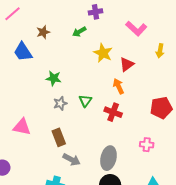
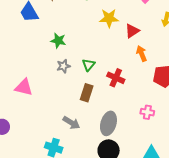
yellow star: (103, 53) -> (109, 18), turned -30
orange arrow: (118, 86) -> (142, 54), moved
brown rectangle: (59, 137) -> (87, 93), moved, turned 36

